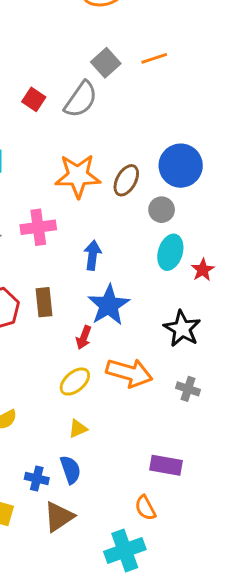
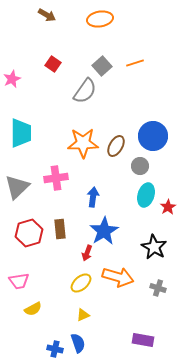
red square: (34, 99) -> (53, 64), moved

